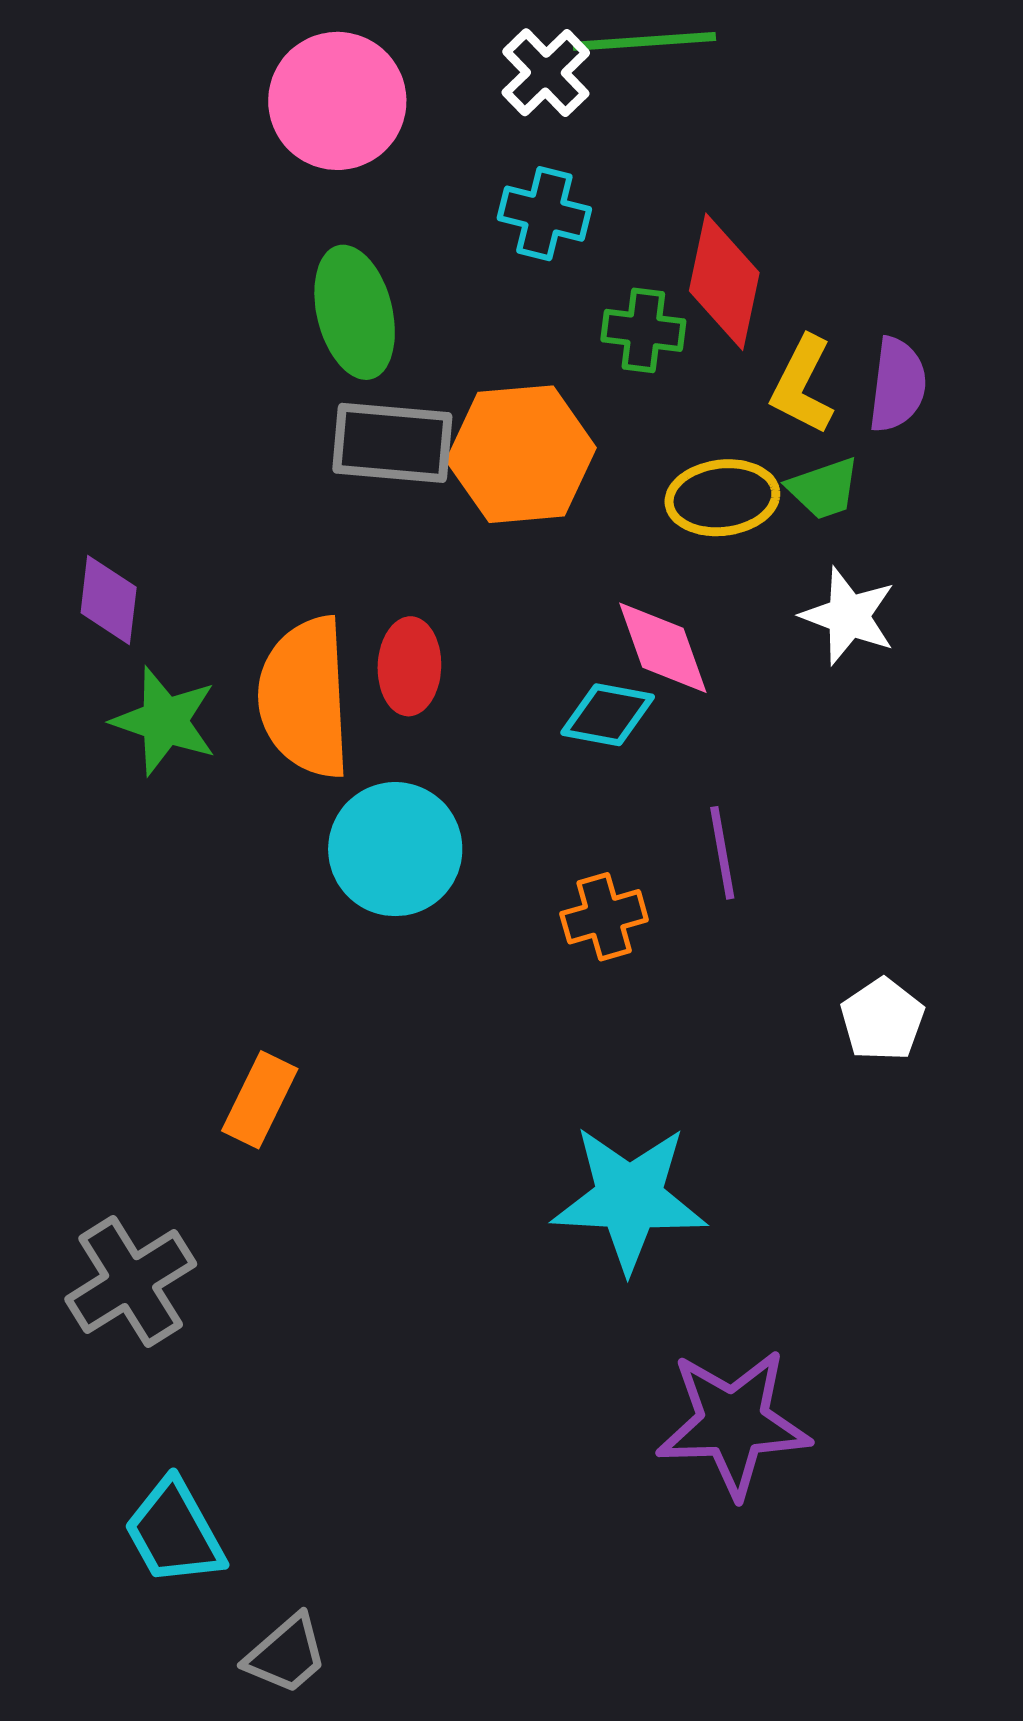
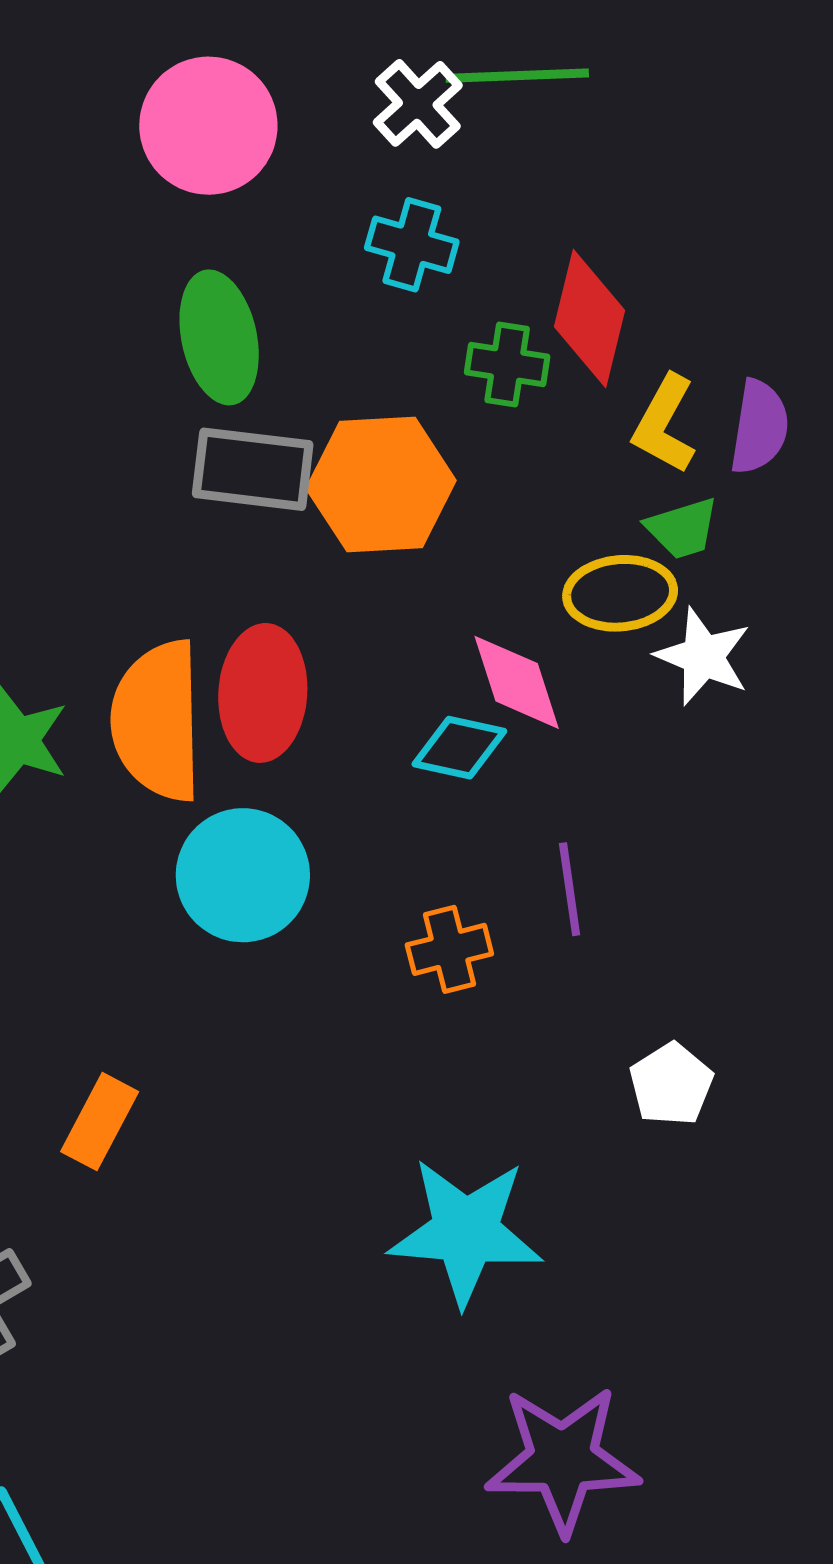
yellow ellipse: (722, 498) -> (620, 593), moved
red ellipse: (409, 666) -> (263, 693), size x1.4
white pentagon: (882, 1020) -> (671, 1084), moved

